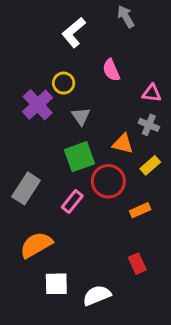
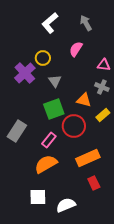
gray arrow: (126, 17) -> (86, 23), moved
pink semicircle: (111, 70) -> (76, 49), turned 56
orange rectangle: (140, 210) -> (88, 158), moved, size x1.6
orange semicircle: (36, 245) -> (46, 164), moved

